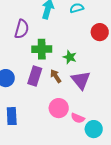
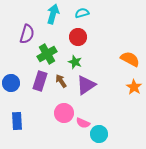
red circle: (100, 32) -> (78, 37), moved
green cross: (42, 49) -> (47, 54), turned -30
purple triangle: (81, 80) -> (86, 85), turned 35

